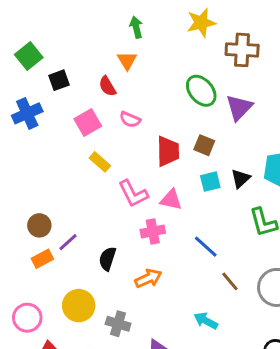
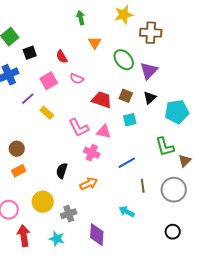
orange triangle: (127, 61) -> (95, 43), moved
red trapezoid: (168, 151) -> (102, 100), turned -70
yellow rectangle: (100, 162) -> (47, 113), moved
black triangle: (241, 179) -> (150, 98), moved
pink cross: (153, 231) -> (92, 153), turned 35
purple line: (68, 242) -> (28, 99), moved
blue line: (206, 247) -> (127, 163), turned -72
brown line: (230, 281) -> (143, 186), turned 32
gray cross: (118, 324) -> (69, 214), turned -35

